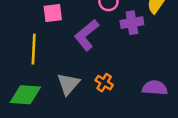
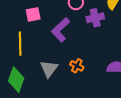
green diamond: (25, 95) -> (16, 80), turned -70

